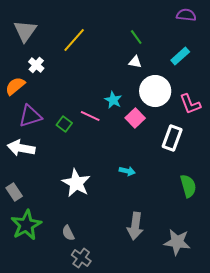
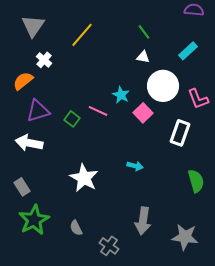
gray cross: (81, 258) -> (109, 246), moved

